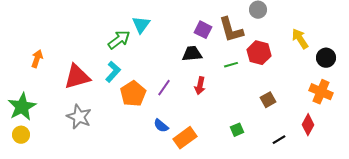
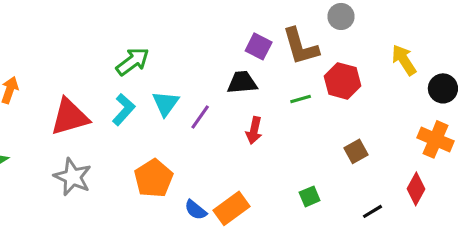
cyan triangle: (141, 25) -> (166, 103), moved
purple line: (164, 88) -> (200, 117), moved
orange pentagon: (133, 94) -> (154, 178), moved
blue semicircle: (161, 126) -> (196, 210), moved

